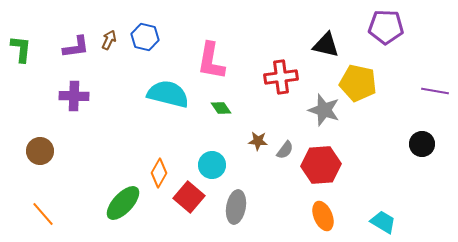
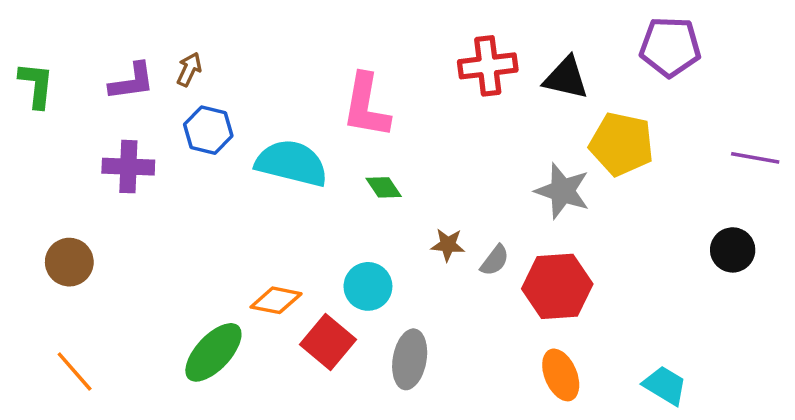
blue hexagon: (145, 37) -> (208, 130), moved
red cross: (281, 77) -> (488, 66), moved
orange diamond: (159, 173) -> (276, 300), turned 72

